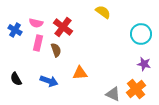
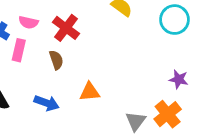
cyan circle: (141, 34) -> (174, 20), moved
pink rectangle: (38, 43) -> (19, 50), moved
gray triangle: (113, 94) -> (136, 121), turned 42

